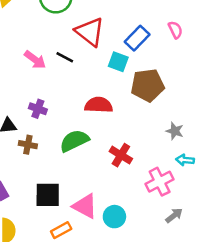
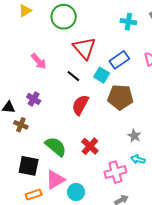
black line: (65, 57) -> (73, 76), moved
red semicircle: (99, 105) -> (80, 105), turned -75
green semicircle: (74, 141) -> (56, 147), moved, turned 55
pink triangle: (85, 206) -> (55, 180), turned 50

